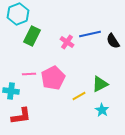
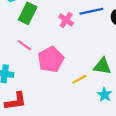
pink line: (29, 74) -> (24, 45), moved, turned 40
green triangle: (100, 84) -> (102, 66), turned 36

